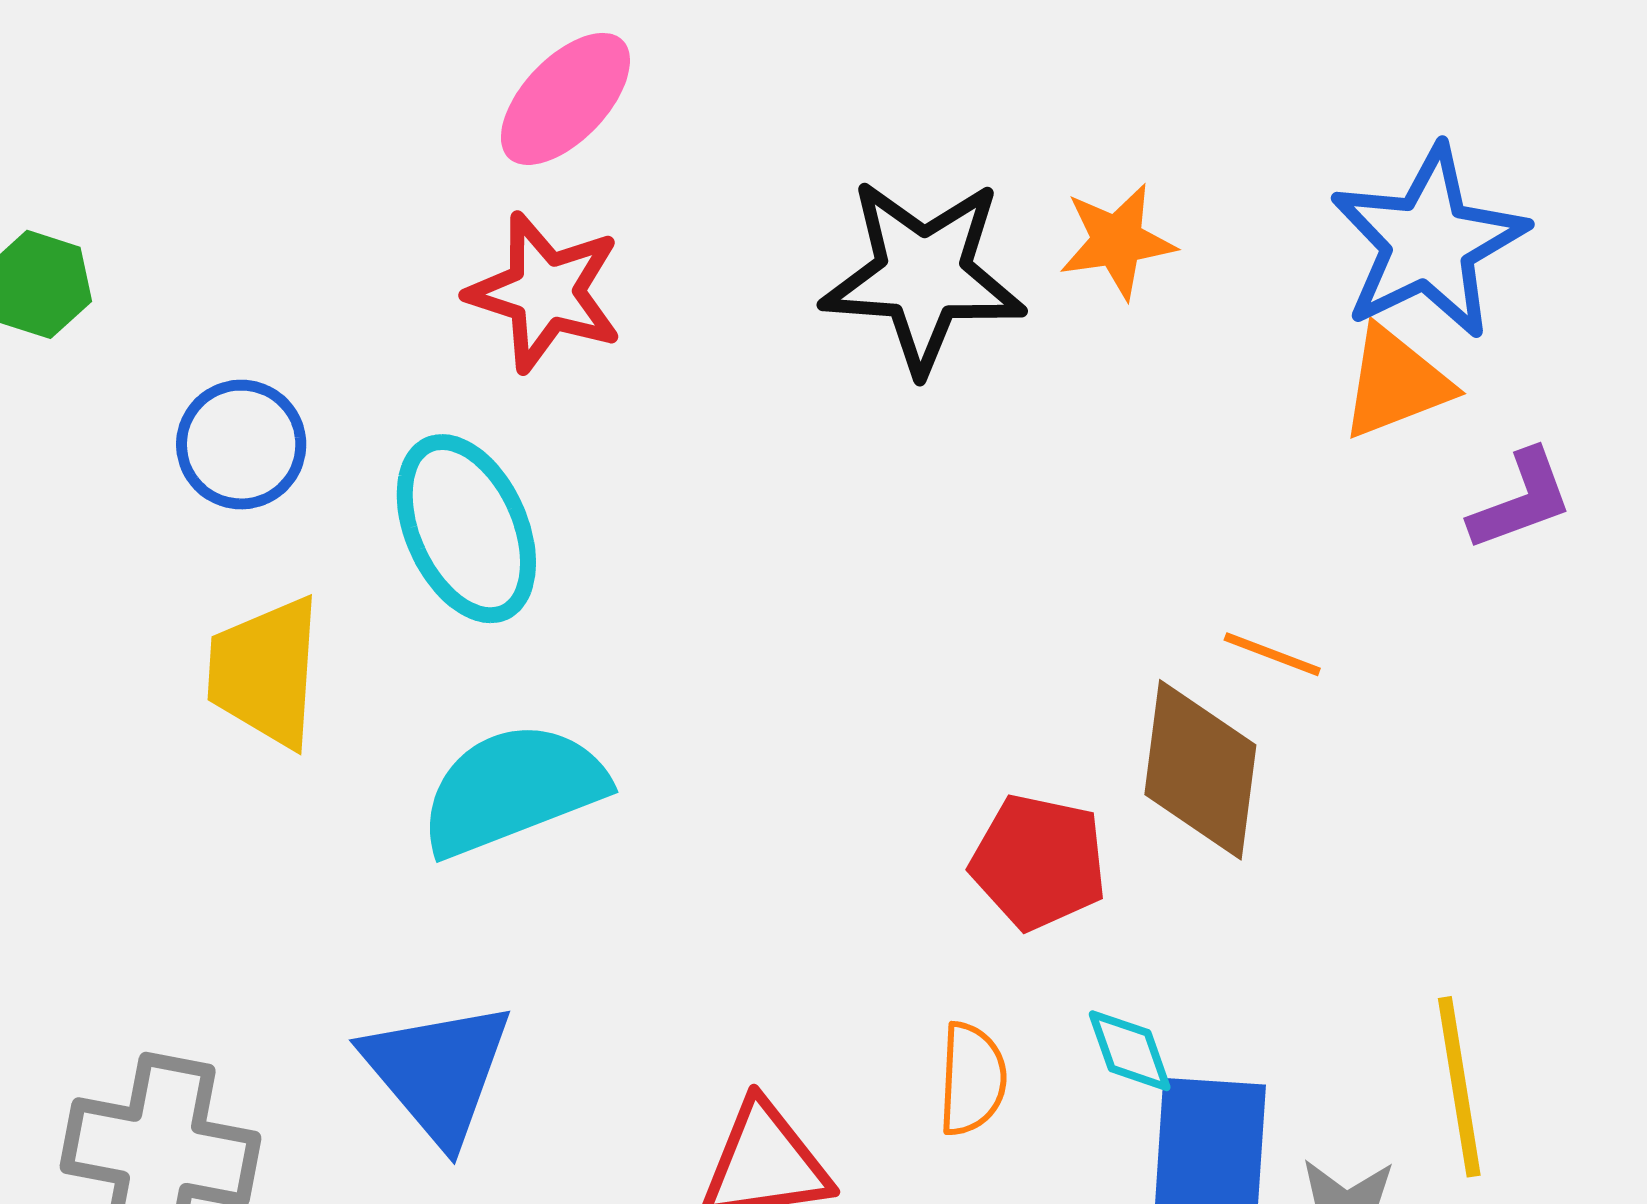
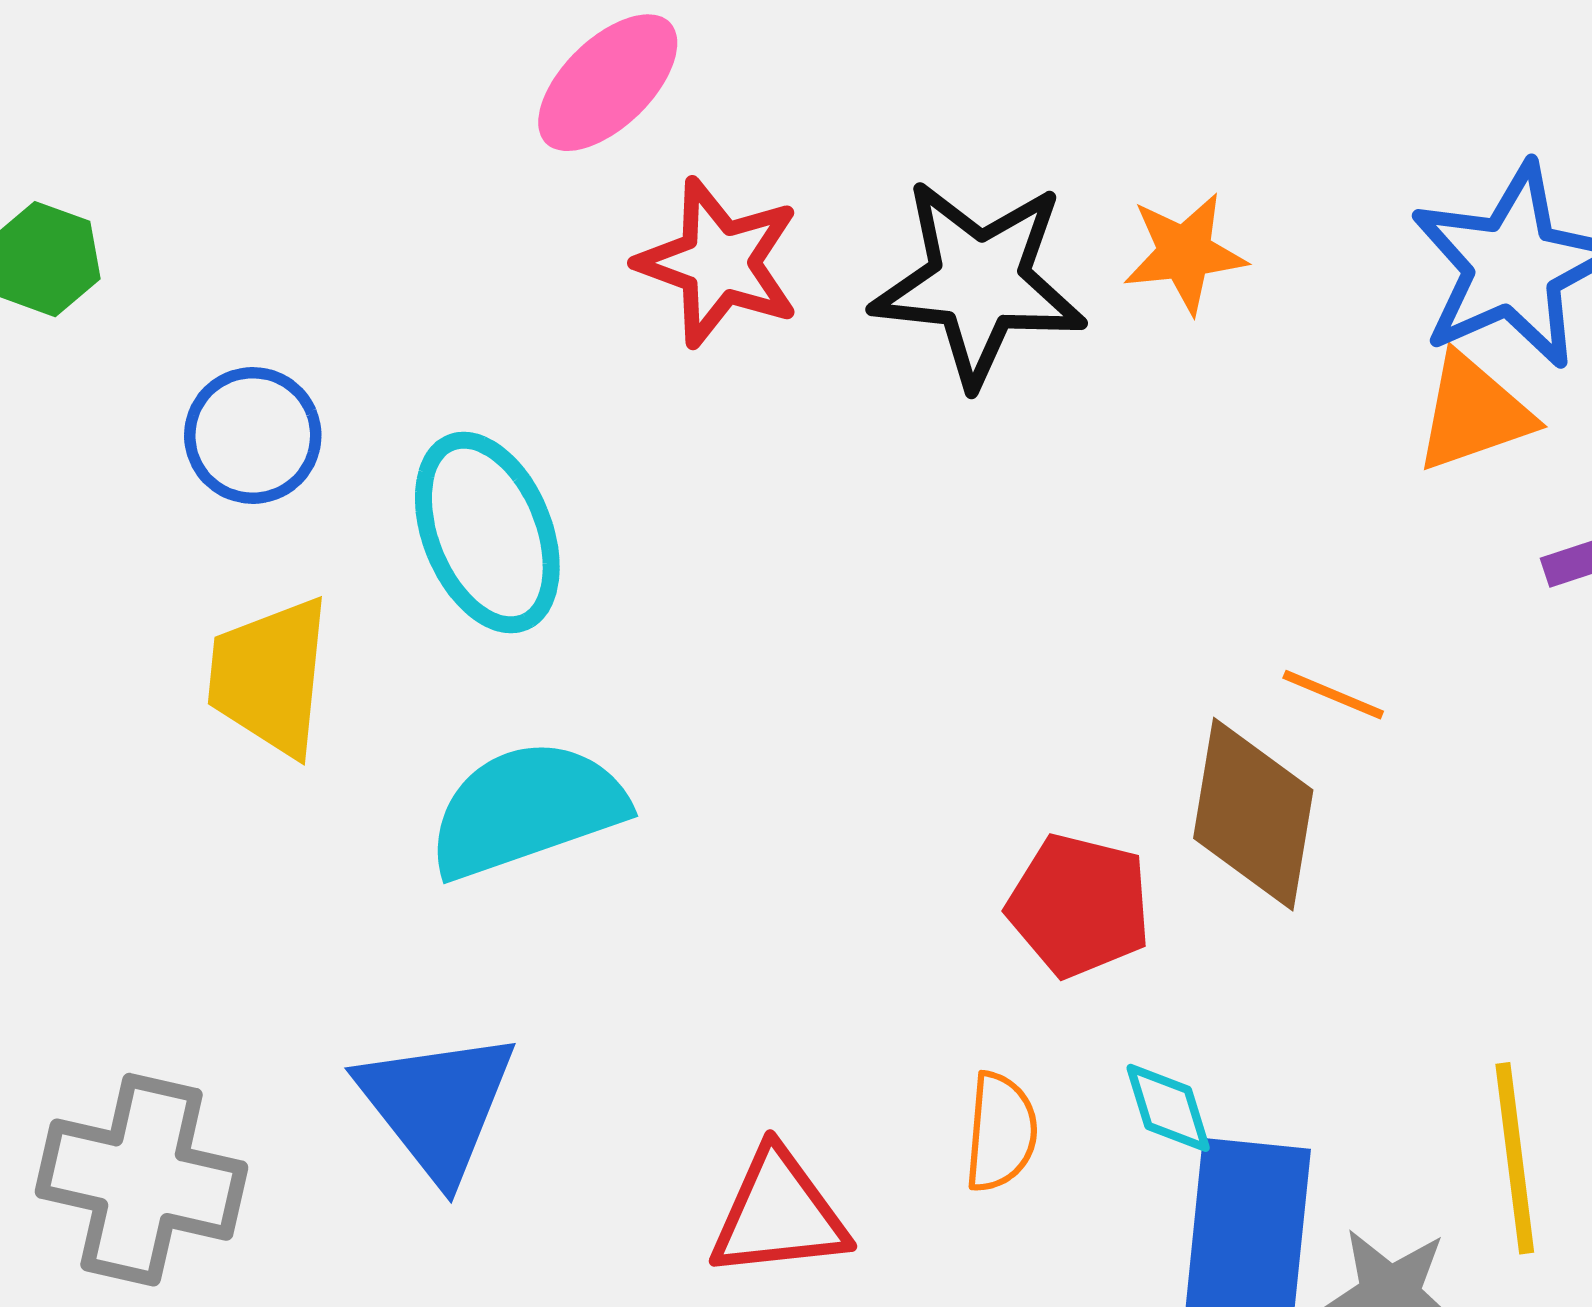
red star: (545, 292) -> (719, 263), moved

